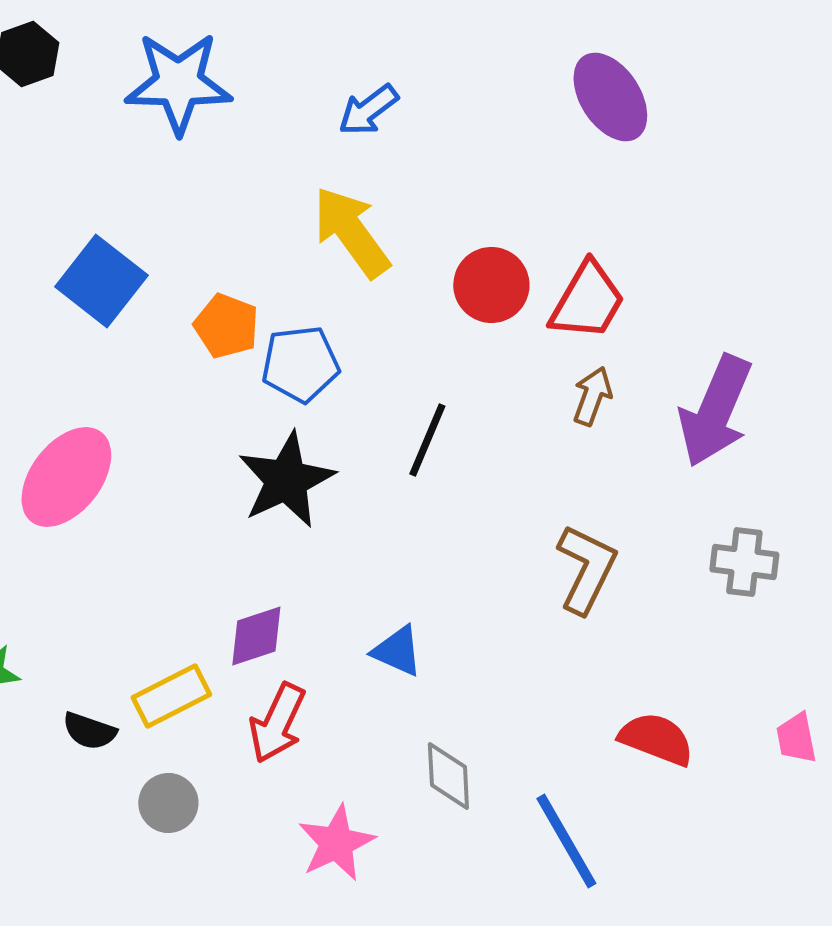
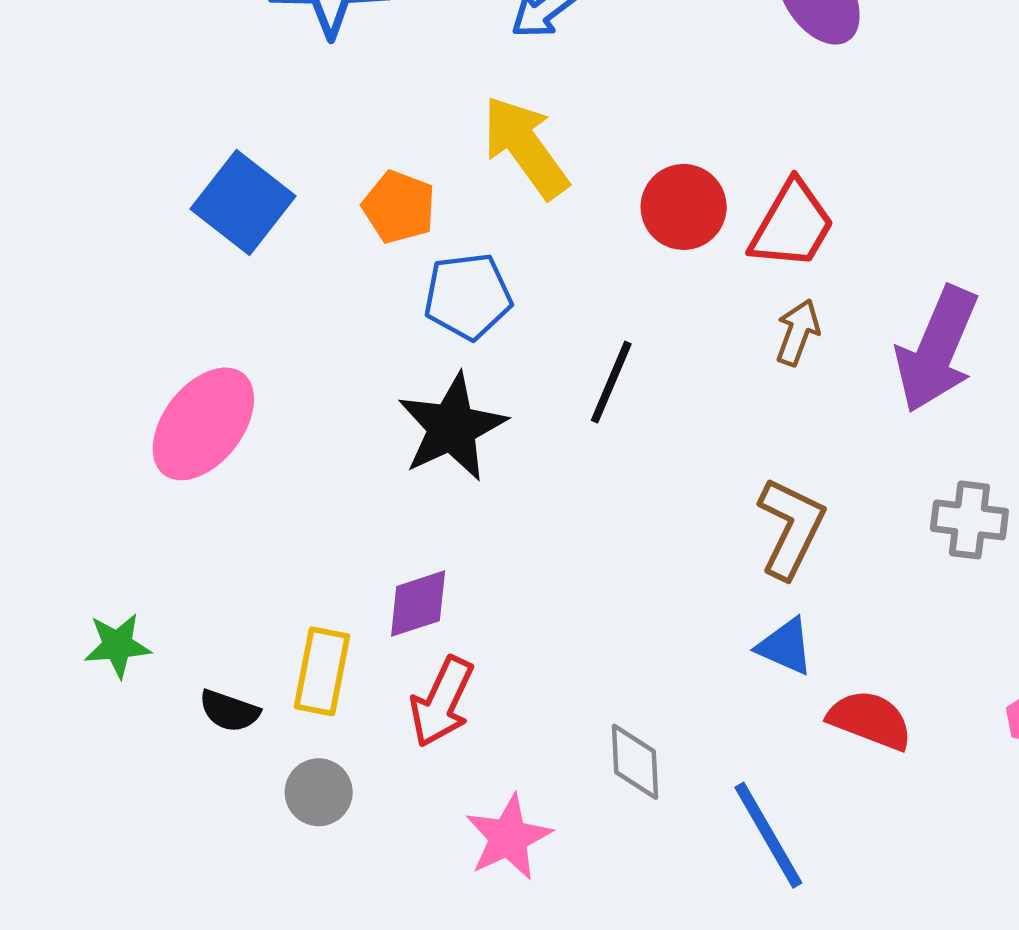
orange pentagon: (226, 326) -> (399, 207), moved
blue triangle: (397, 651) -> (785, 646), moved
yellow rectangle: (171, 696) -> (322, 671), turned -52

